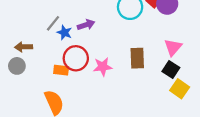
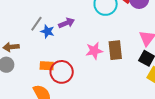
red circle: (76, 58) -> (62, 72), moved
pink star: (103, 67) -> (94, 51), moved

